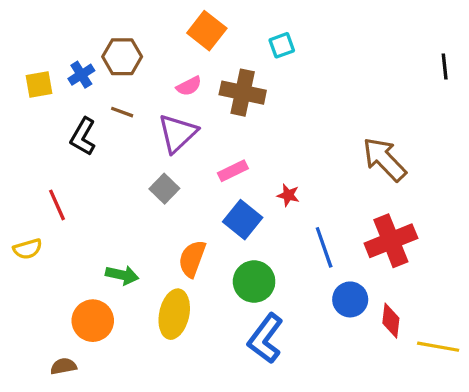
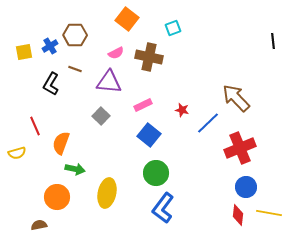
purple triangle: (177, 133) -> (109, 82), turned 48
red star: (288, 195) -> (182, 110), moved
blue line: (324, 247) -> (208, 123), moved, turned 65
orange semicircle: (192, 259) -> (61, 143), moved
blue circle: (350, 299) -> (246, 187), moved
red diamond: (391, 321) -> (238, 215), moved

